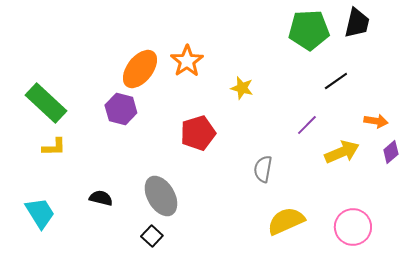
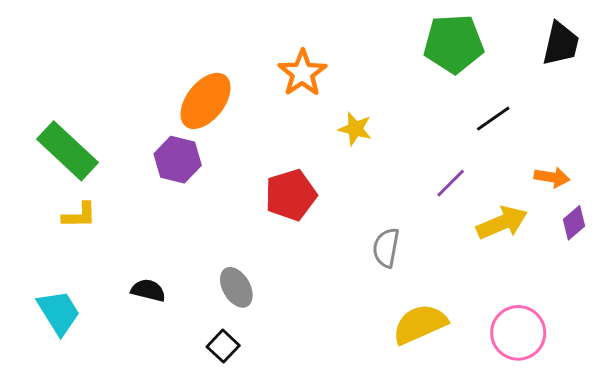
black trapezoid: (357, 23) -> (561, 44), moved
orange star: (187, 61) -> (302, 73), moved
gray ellipse: (161, 196) -> (236, 287), size x0.7

